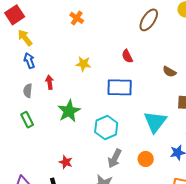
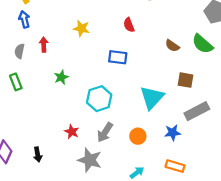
blue rectangle: (120, 87) -> (118, 57), size x0.7
green star: (69, 111) -> (61, 77), size x0.6
red star: (66, 162) -> (72, 132), moved

